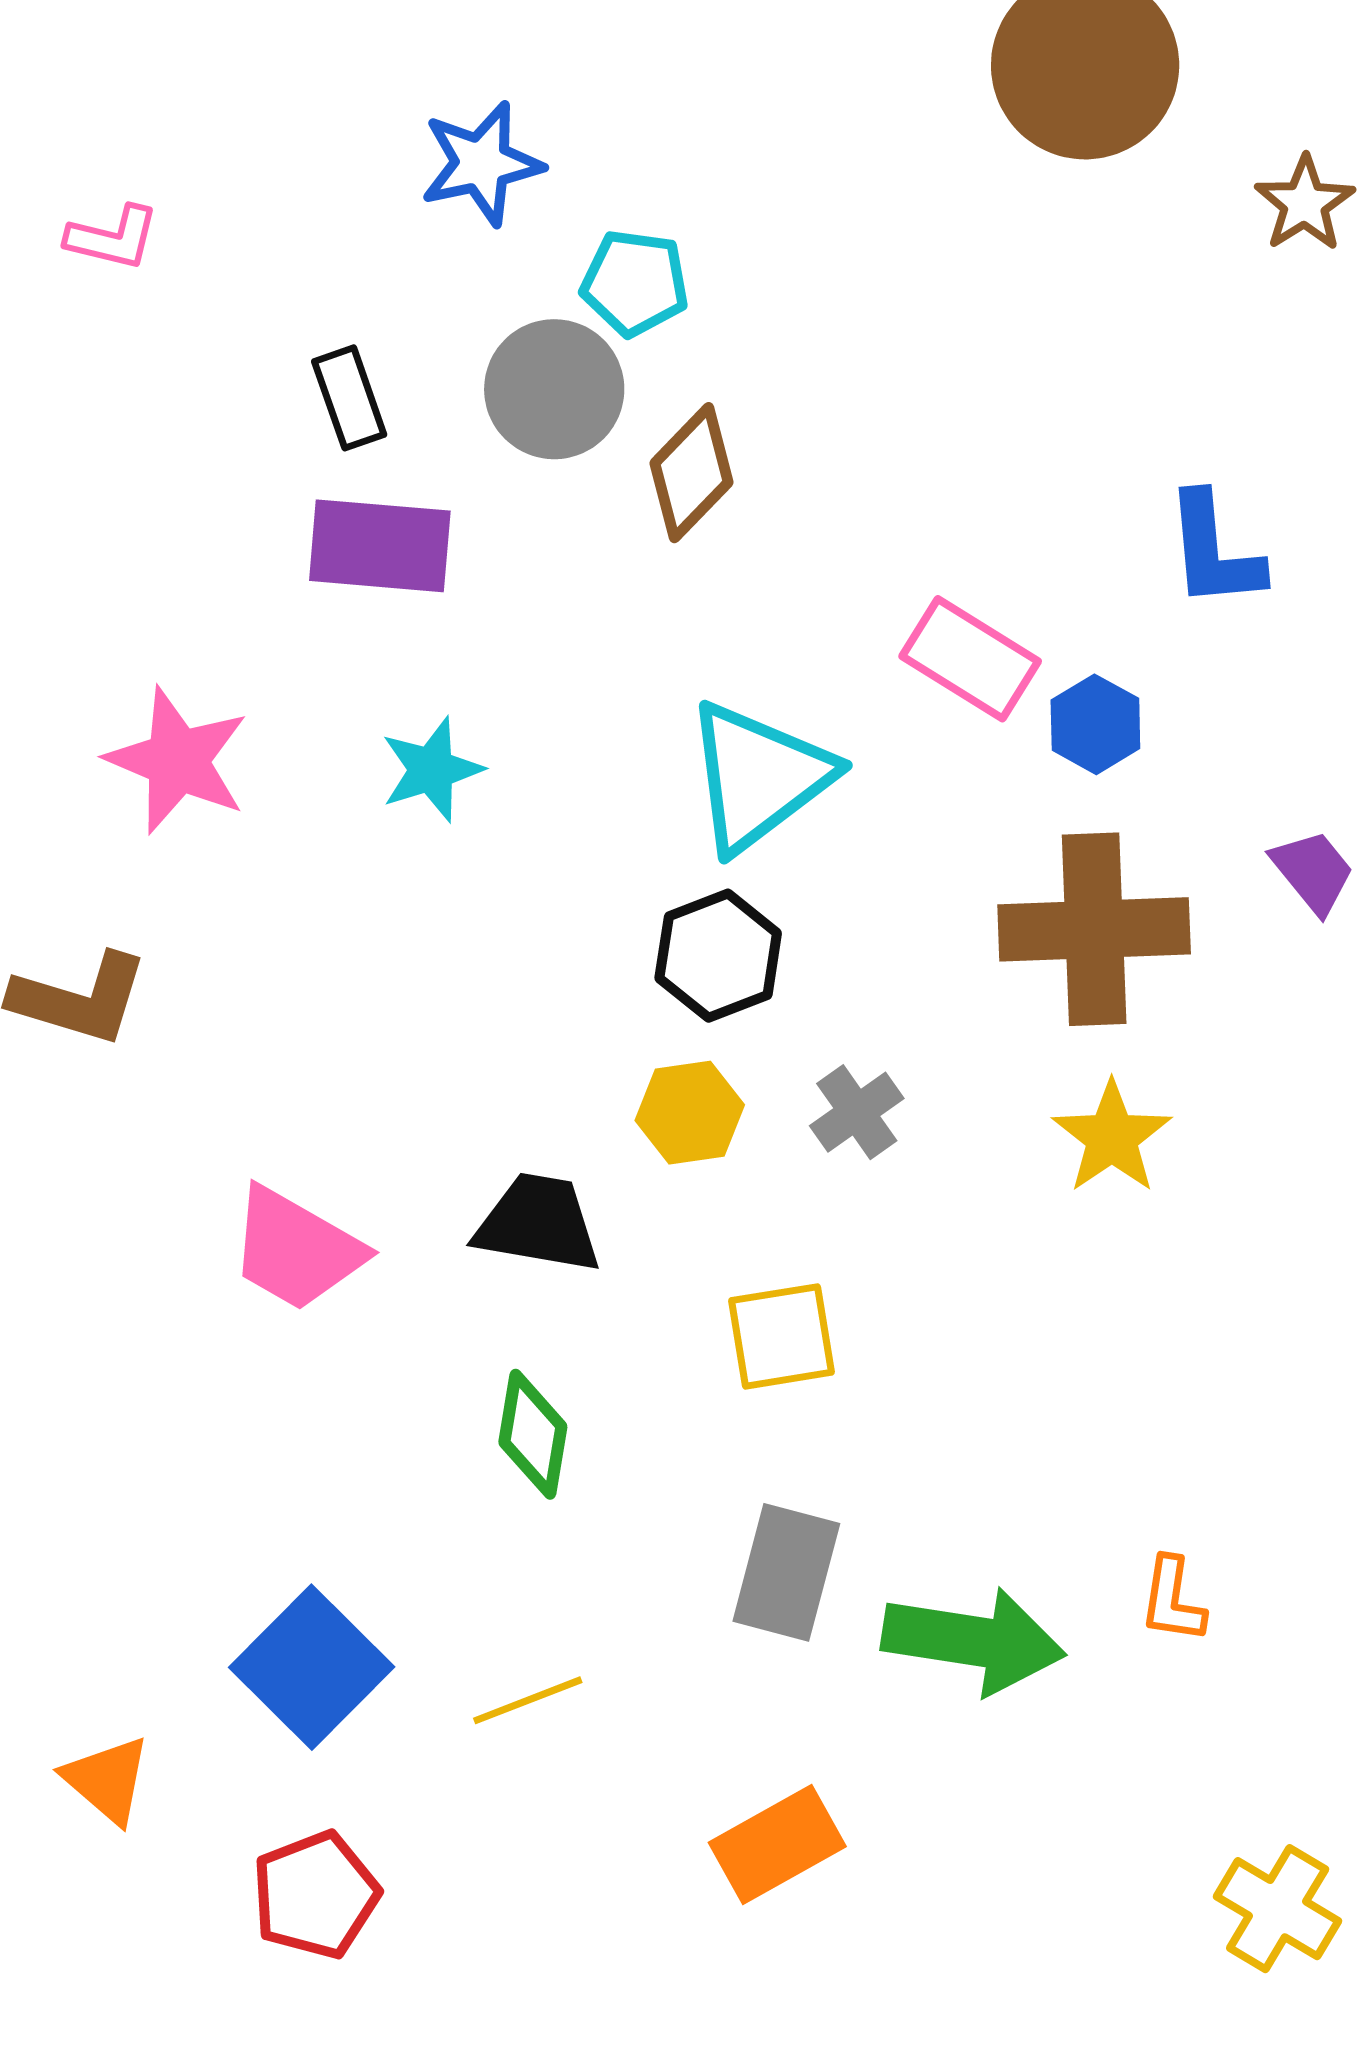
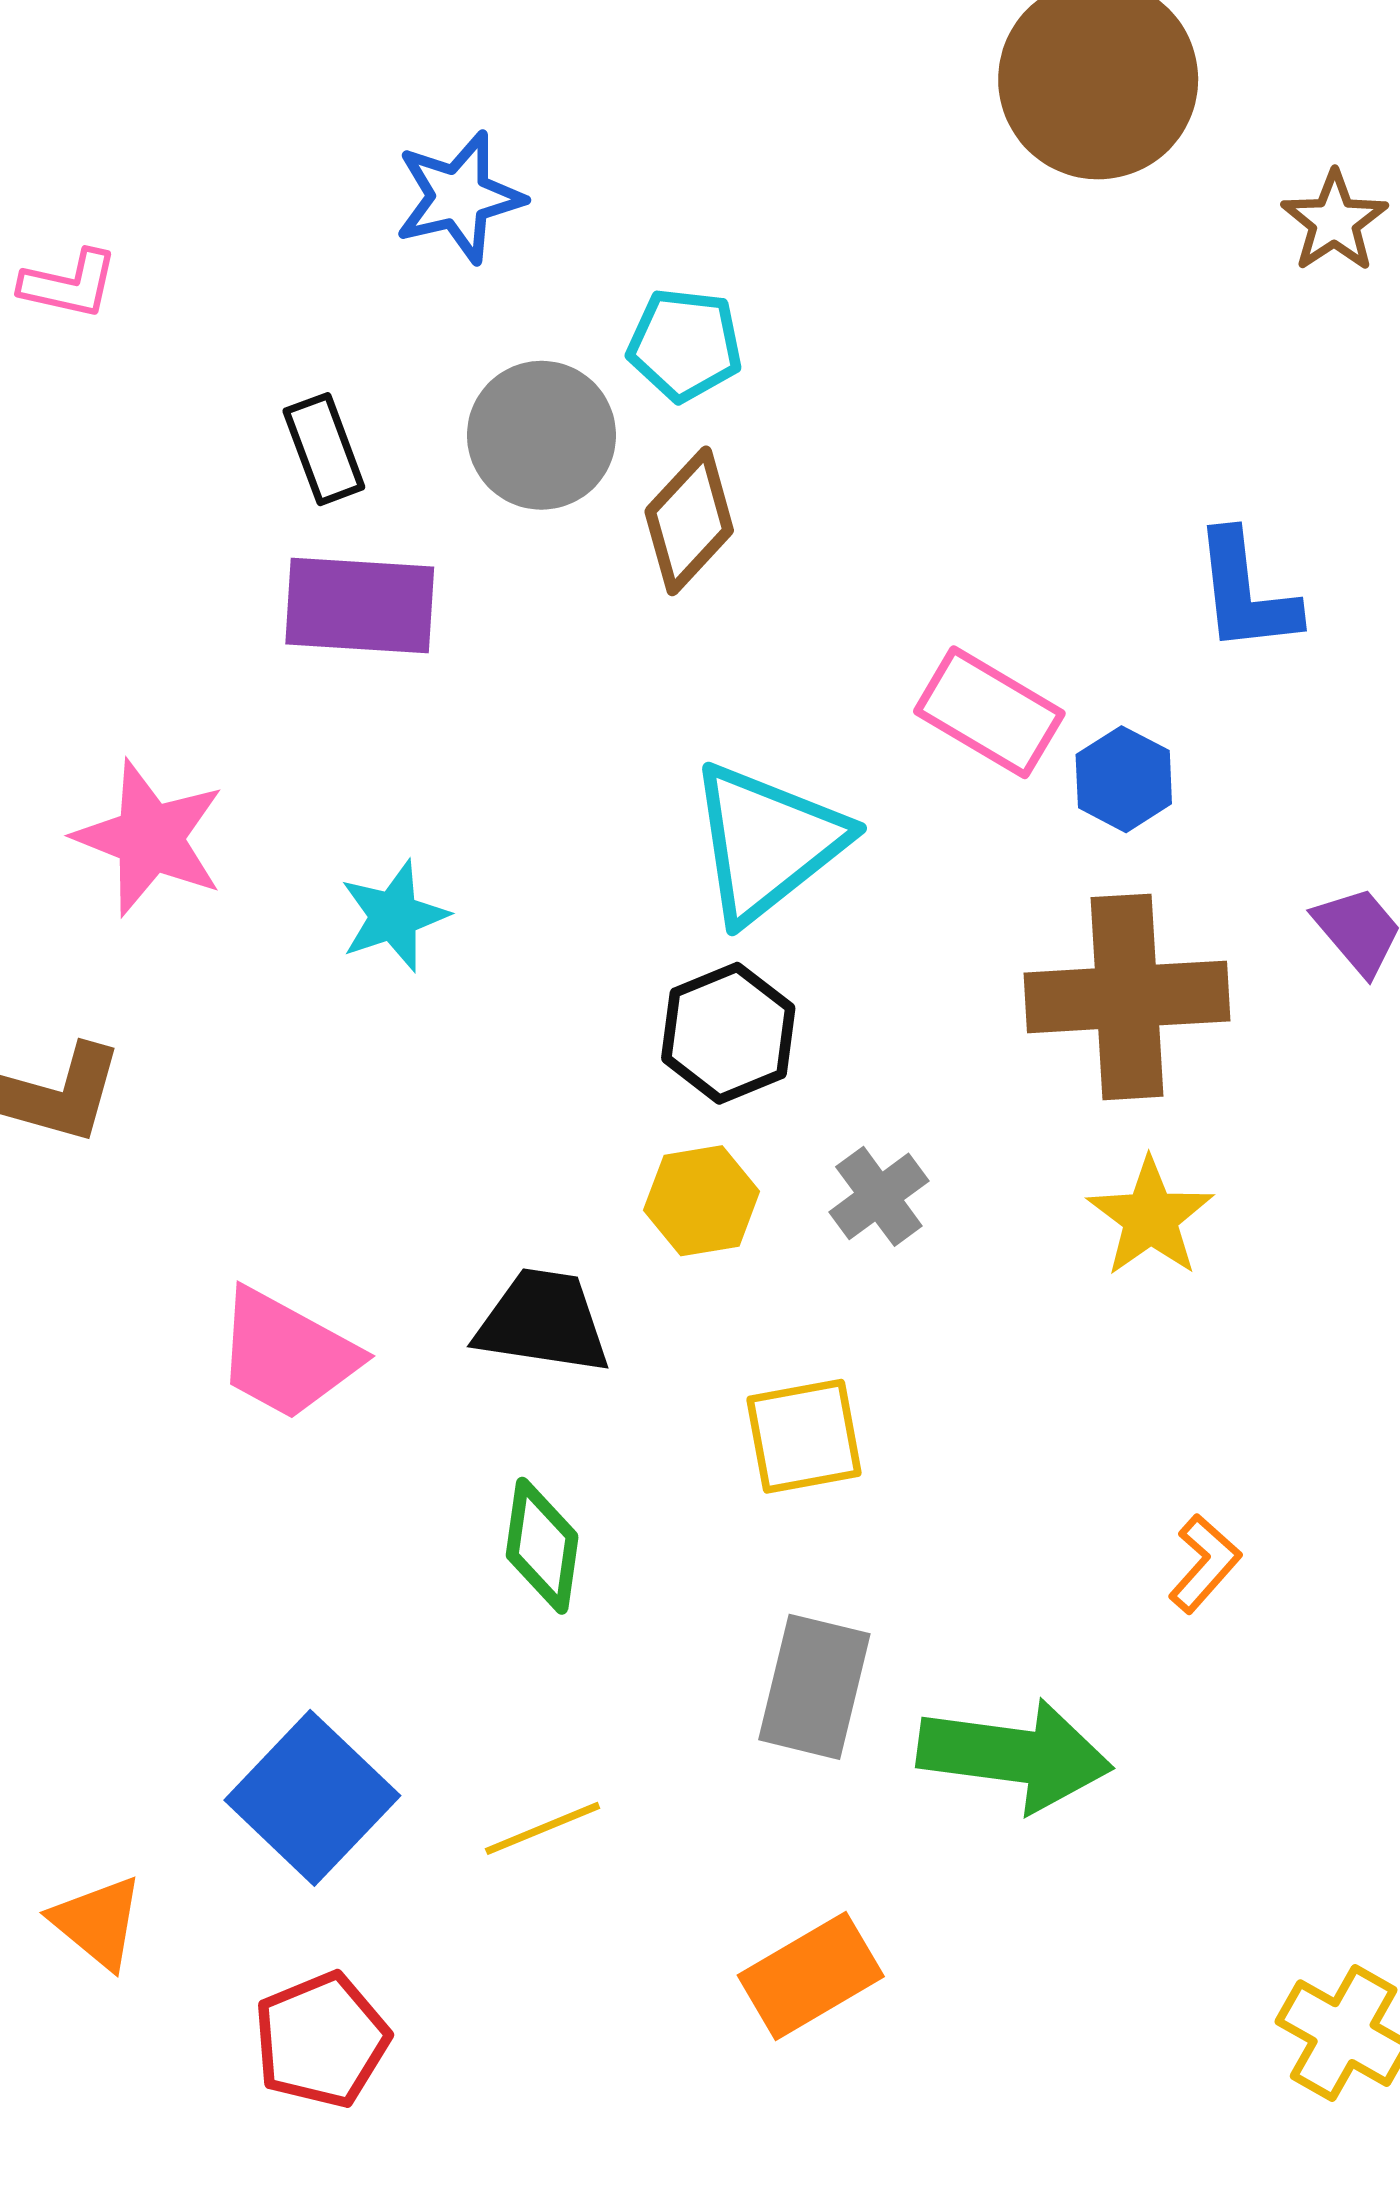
cyan pentagon: (635, 283) -> (685, 345), moved
cyan star: (432, 770) -> (394, 916), moved
orange L-shape: (1172, 1600) -> (1205, 1564), moved, turned -146

